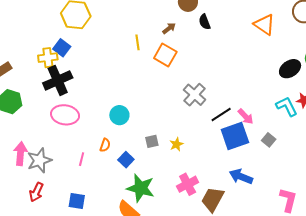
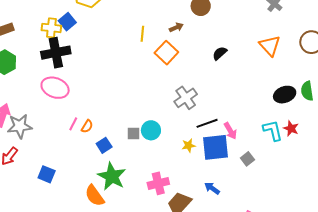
black semicircle: (205, 22) -> (220, 53), moved, turned 56
cyan circle: (119, 115) -> (151, 130), moved
yellow star: (176, 144) -> (189, 145), moved
pink line: (82, 159) -> (73, 124), moved
blue arrow: (241, 177) -> (212, 188), size x0.7

